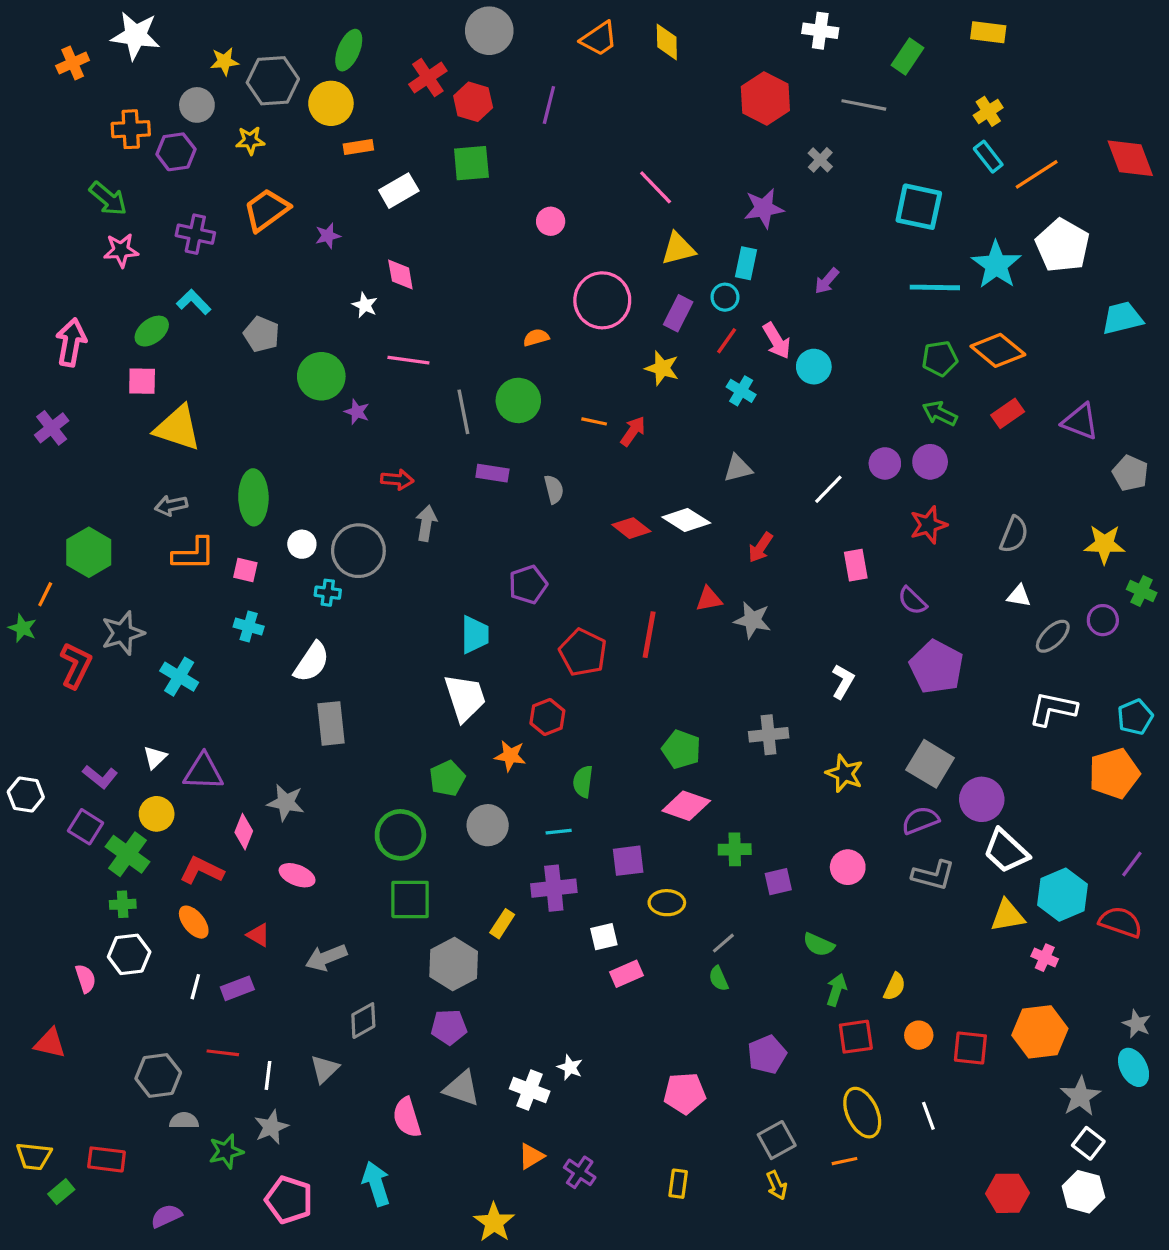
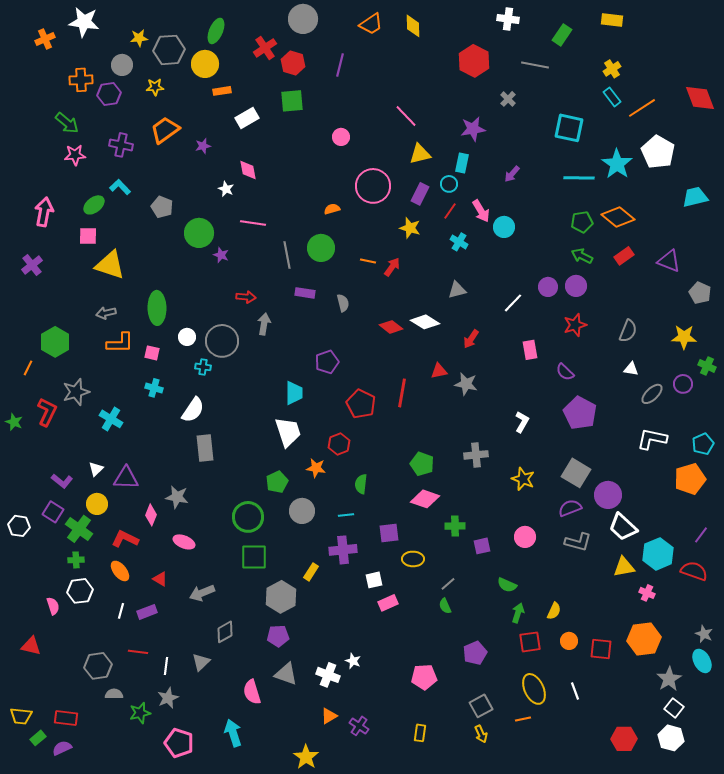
green star: (23, 628) -> (14, 422), moved
white hexagon: (26, 794) -> (19, 526), moved
purple semicircle: (166, 1216) -> (62, 748), moved

